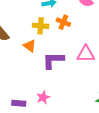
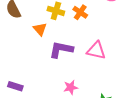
pink star: (43, 97) -> (71, 87), moved

